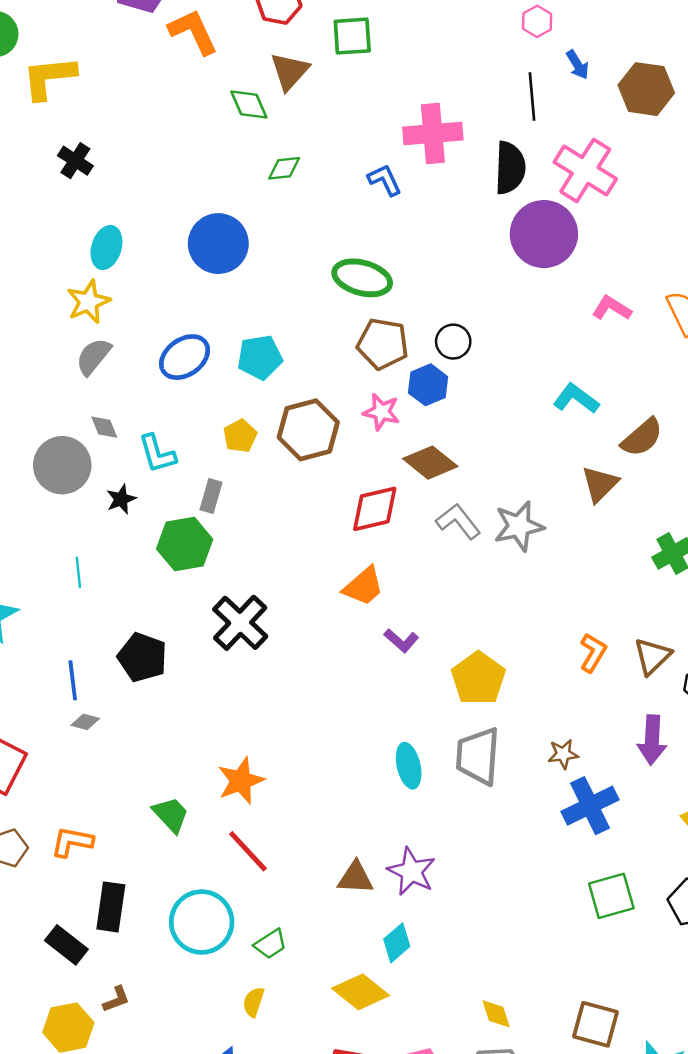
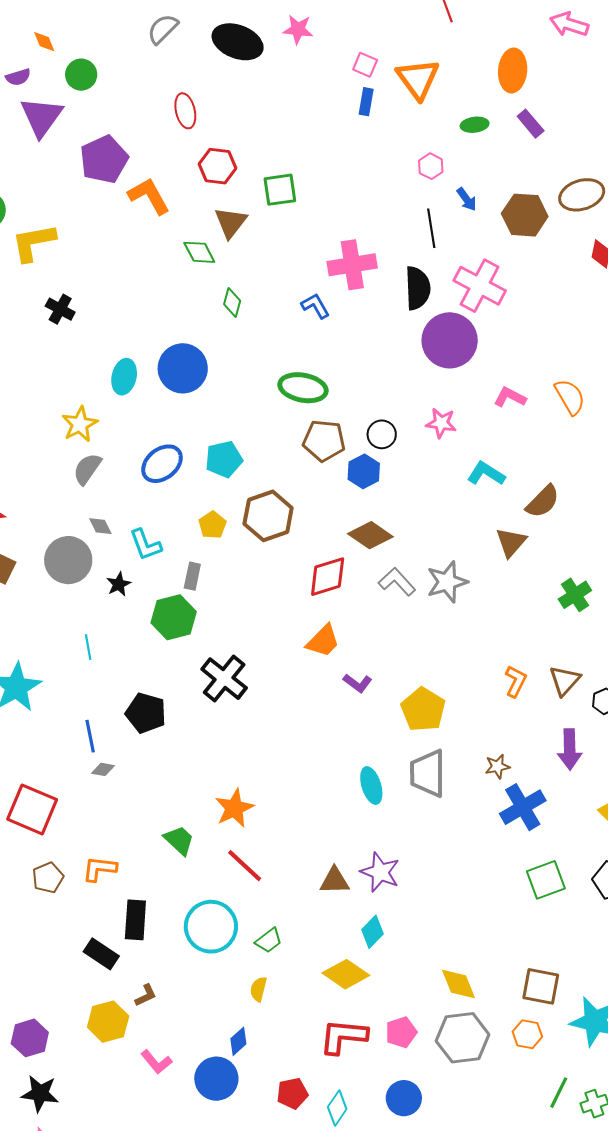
green diamond: (284, 168) -> (232, 303), turned -64
cyan ellipse: (106, 247) -> (124, 377), moved
pink star: (381, 412) -> (441, 423), moved
yellow diamond: (496, 1014) -> (459, 984), size x1.4

